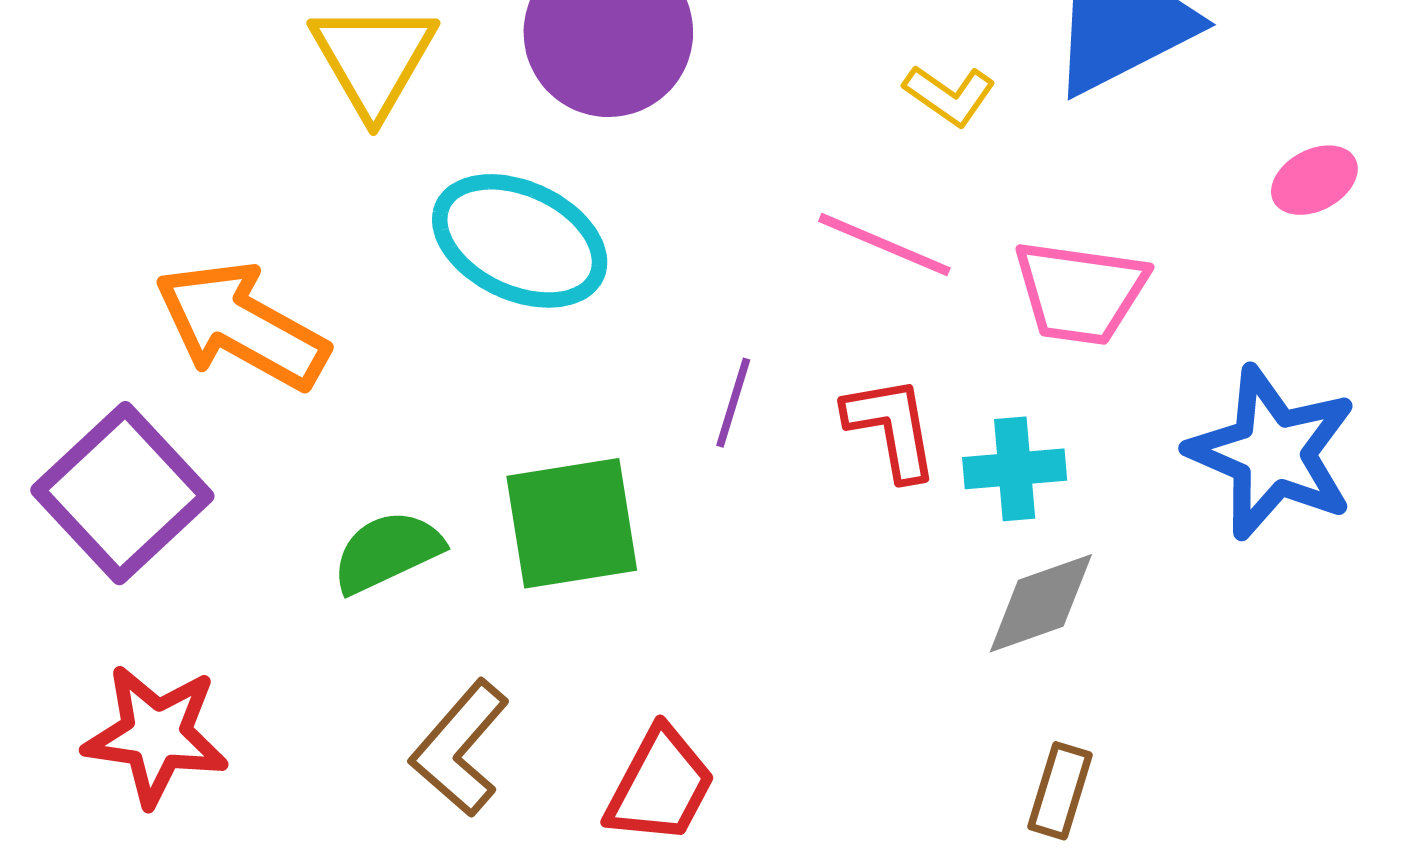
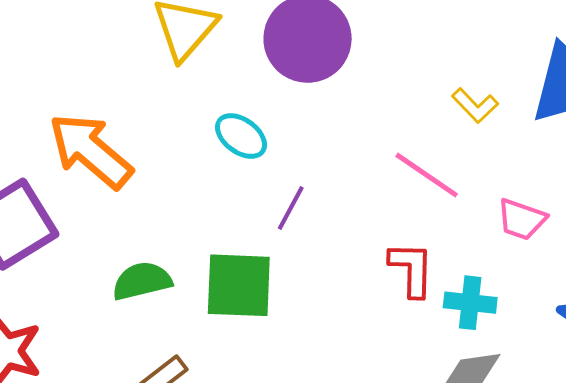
cyan ellipse: (520, 241) -> (241, 136), size x0.6
pink trapezoid: (1080, 292) -> (522, 219), size x0.7
purple line: (733, 403) -> (291, 208), moved

